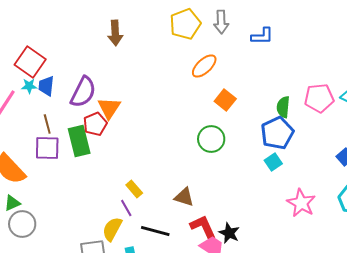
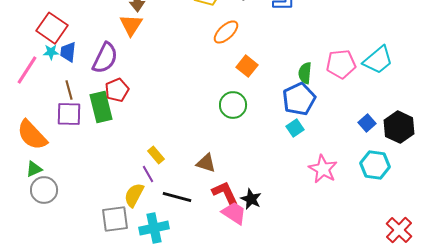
orange triangle: (109, 108) -> (131, 25), moved

